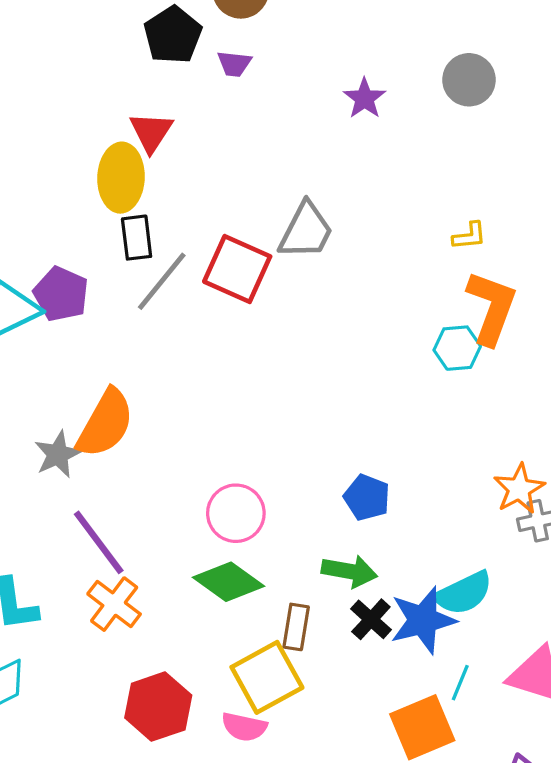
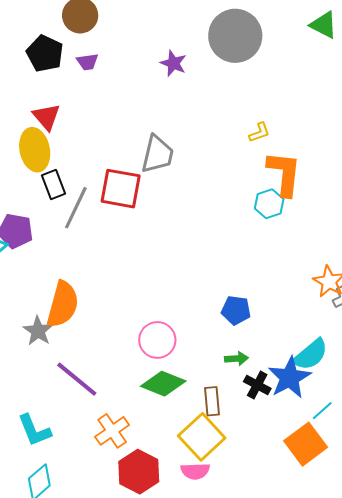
gray circle: (469, 80) -> (235, 36), size x1.6
green arrow: (349, 571) -> (237, 359), size x0.7
orange cross: (114, 604) -> (112, 431), moved, turned 32
cyan line: (460, 683) -> (322, 411), turned 40

